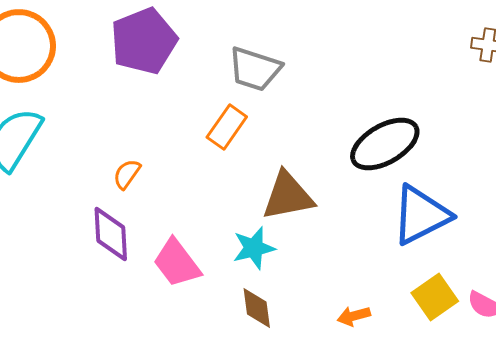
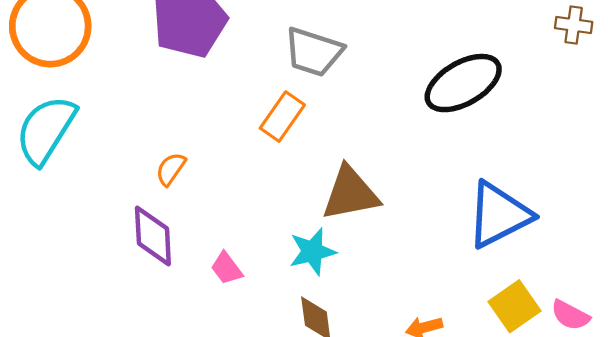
black ellipse: (385, 144) -> (463, 83), moved
pink trapezoid: (177, 263) -> (227, 268), size x0.6

